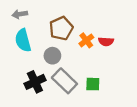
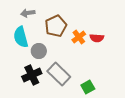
gray arrow: (20, 14) -> (28, 13), moved
gray circle: (52, 56) -> (39, 51), moved
green square: (93, 84) -> (88, 87), moved, turned -32

